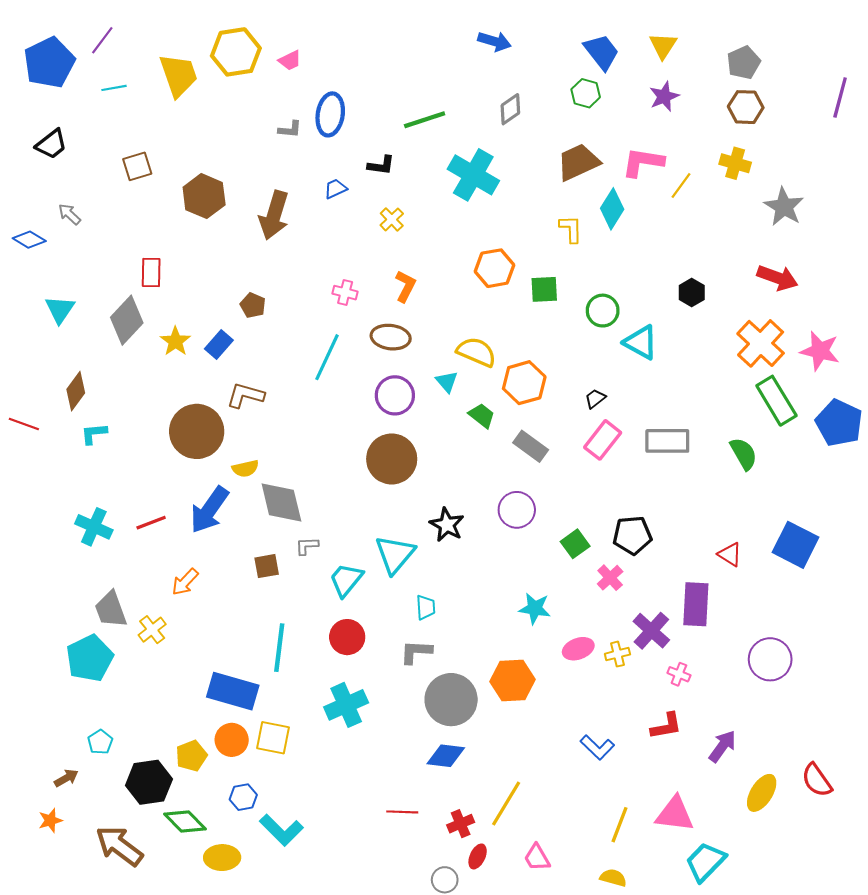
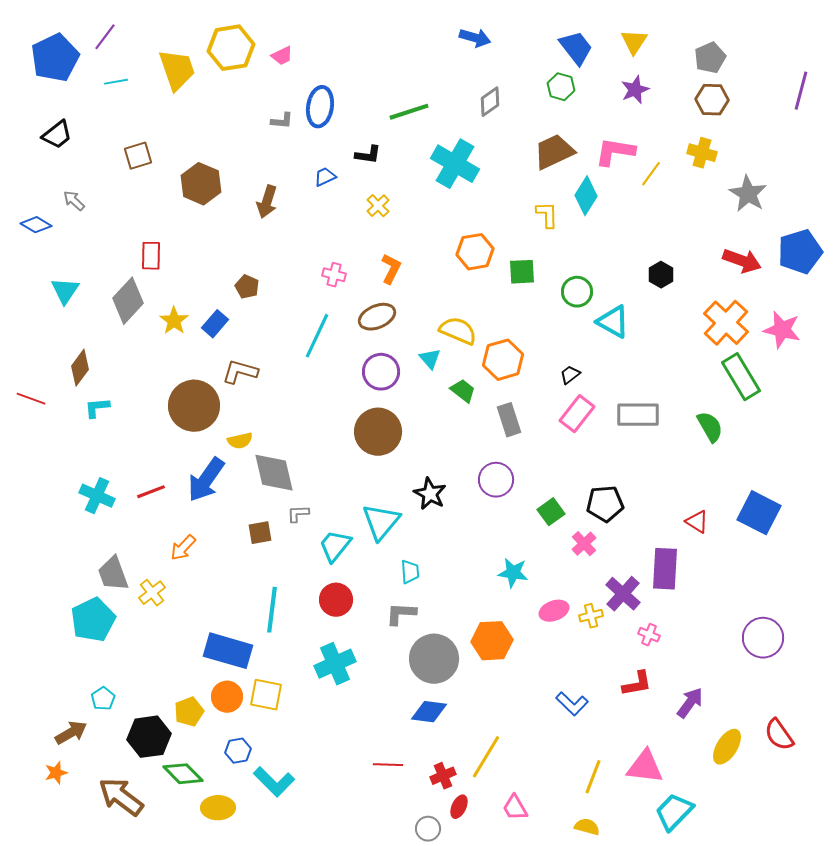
brown arrow: (274, 215) -> (267, 202), size x0.7
brown ellipse: (391, 337) -> (377, 317), turned -30
blue pentagon: (839, 423) -> (800, 252), moved, turned 30
gray rectangle: (531, 446) -> (509, 420), turned 36
purple circle: (770, 659) -> (763, 638), moved
brown arrow: (66, 778) -> (71, 733), size x1.4

